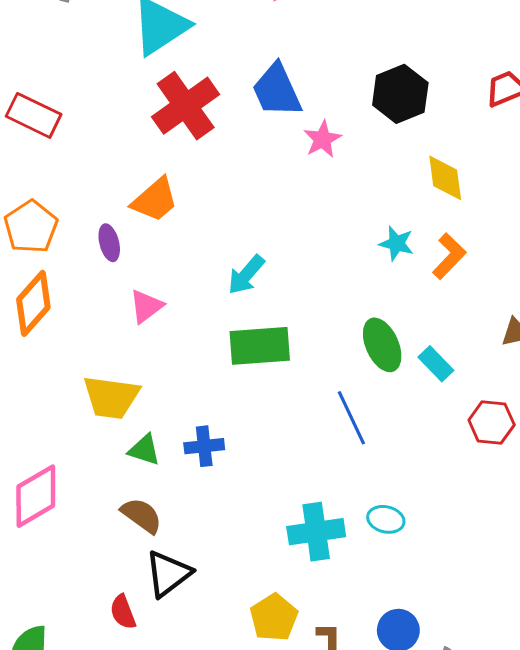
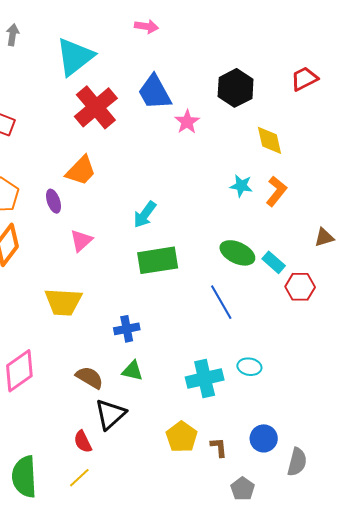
green ellipse: (382, 345) -> (237, 253), turned -36
red hexagon: (492, 422) -> (300, 287), moved
green triangle: (144, 450) -> (132, 371), moved

